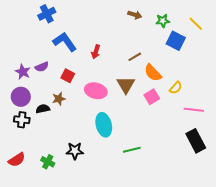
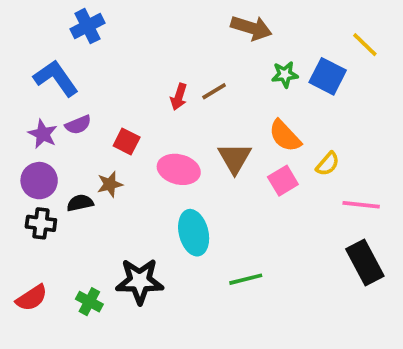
brown arrow: (135, 15) -> (251, 28), size x1.5
green star: (163, 21) -> (285, 74), moved
blue L-shape: (65, 42) -> (56, 78), moved
brown line: (135, 57) -> (214, 91), moved
black star: (75, 151) -> (140, 281), size x1.4

